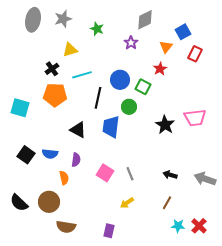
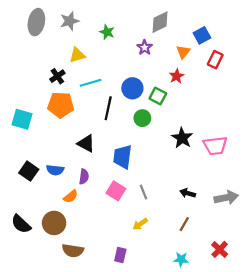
pink trapezoid: (195, 118) -> (215, 146), moved
blue trapezoid: (111, 127) -> (122, 157), moved
orange semicircle: (64, 178) -> (71, 196), turned 64
gray arrow: (205, 179) -> (226, 198), turned 150
cyan star: (178, 226) -> (181, 259), moved

